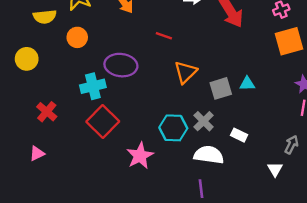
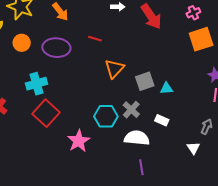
purple ellipse: (121, 65) -> (56, 48), moved
cyan triangle: (247, 84) -> (166, 88), moved
purple line: (201, 189) -> (141, 167), moved

